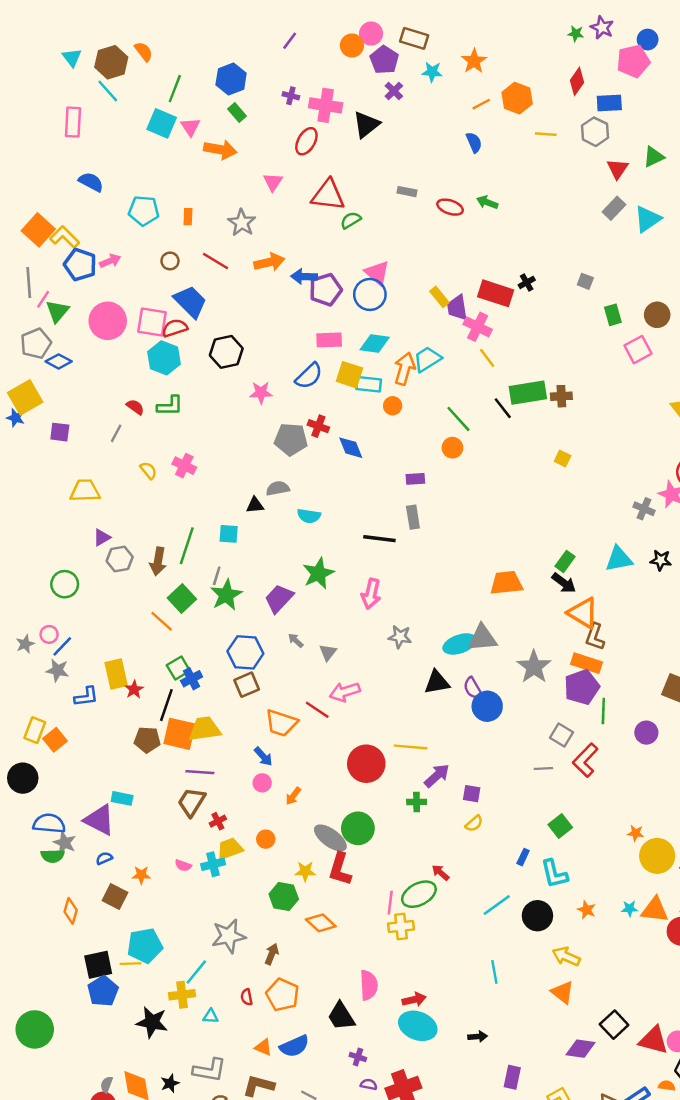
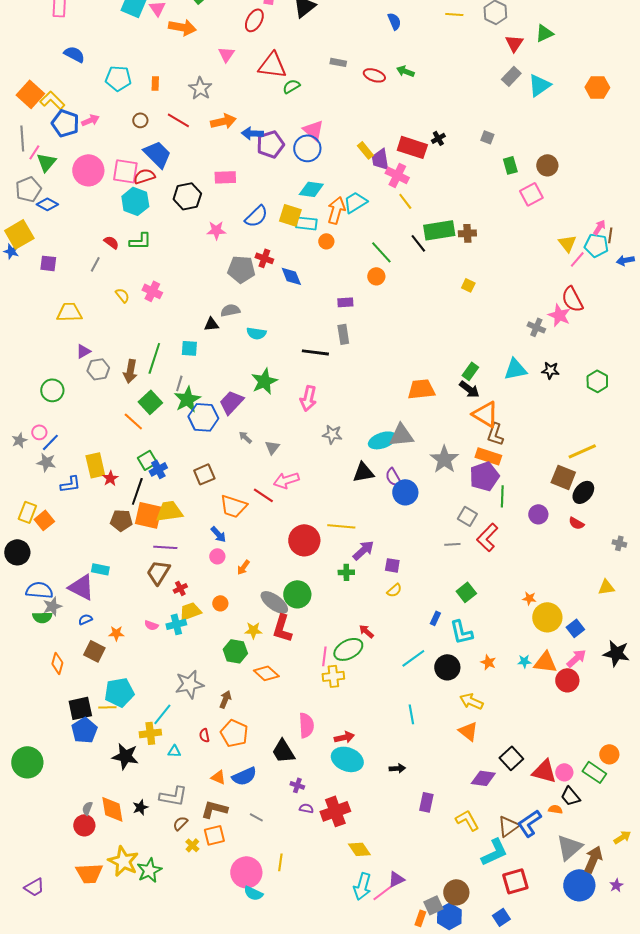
pink rectangle: (329, 340) -> (225, 177), moved
blue hexagon: (245, 652) -> (203, 417), moved
gray star: (65, 843) -> (52, 606), turned 30

